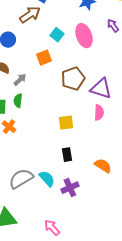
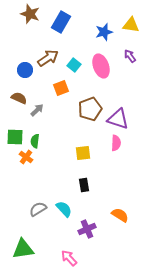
brown arrow: (30, 15) -> (48, 58), moved
green semicircle: (18, 101) -> (35, 141), moved
orange semicircle: (103, 166) -> (120, 215), moved
gray semicircle: (21, 179) -> (38, 209), size x0.7
purple cross: (70, 188) -> (87, 229), moved

